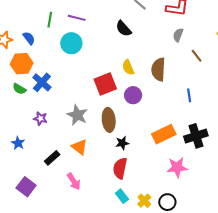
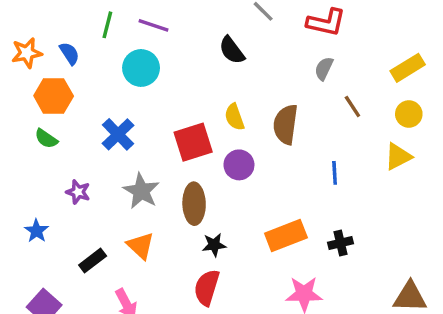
blue cross: (42, 82) -> (118, 134), moved
black cross: (196, 136) -> (341, 243), size x0.6

